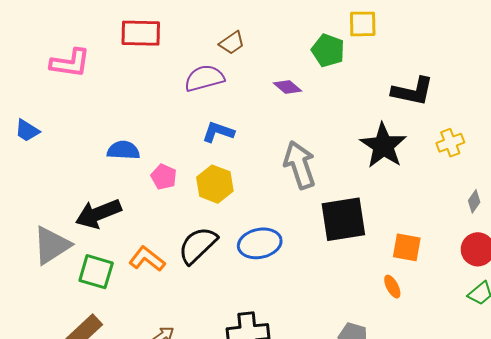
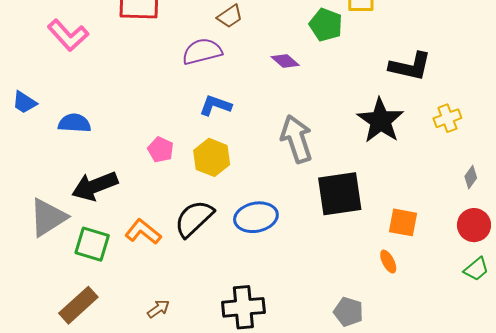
pink L-shape: (70, 63) -> (68, 35), turned 39
blue semicircle: (123, 150) -> (74, 123), moved

